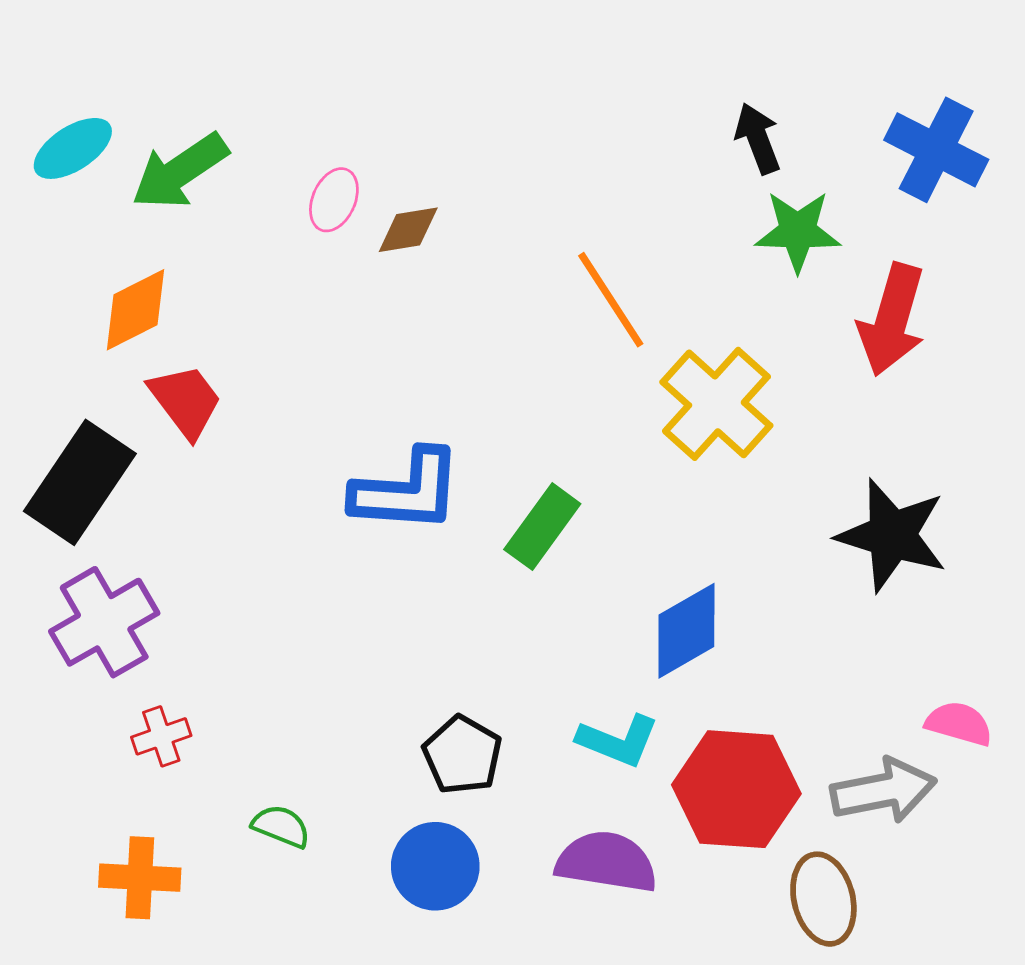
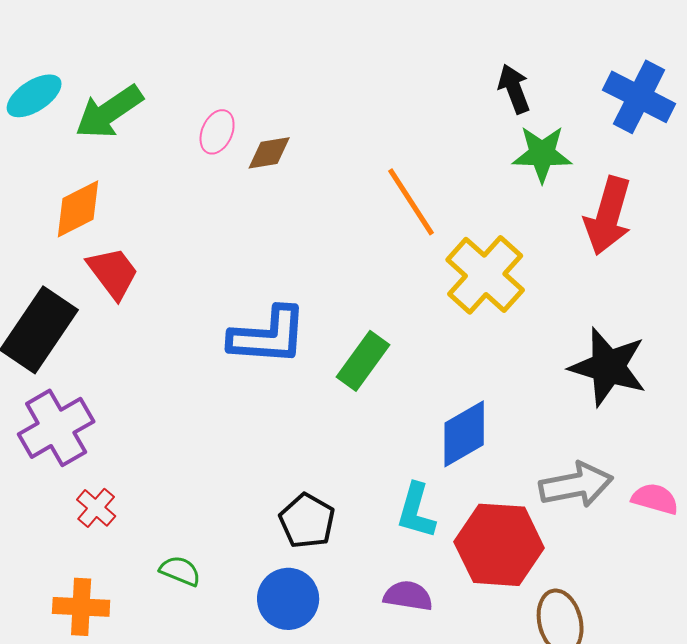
red cross: (161, 736) -> (96, 508), turned -30
cyan L-shape: (618, 741) -> (416, 511), turned 84
gray arrow: (883, 791) -> (576, 485), moved
purple semicircle: (607, 862) -> (408, 596), size x0.7

